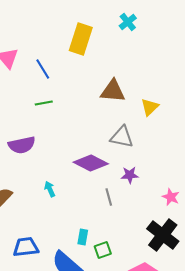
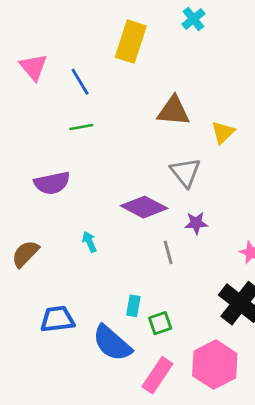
gray triangle: (122, 137) -> (185, 172), turned 40

